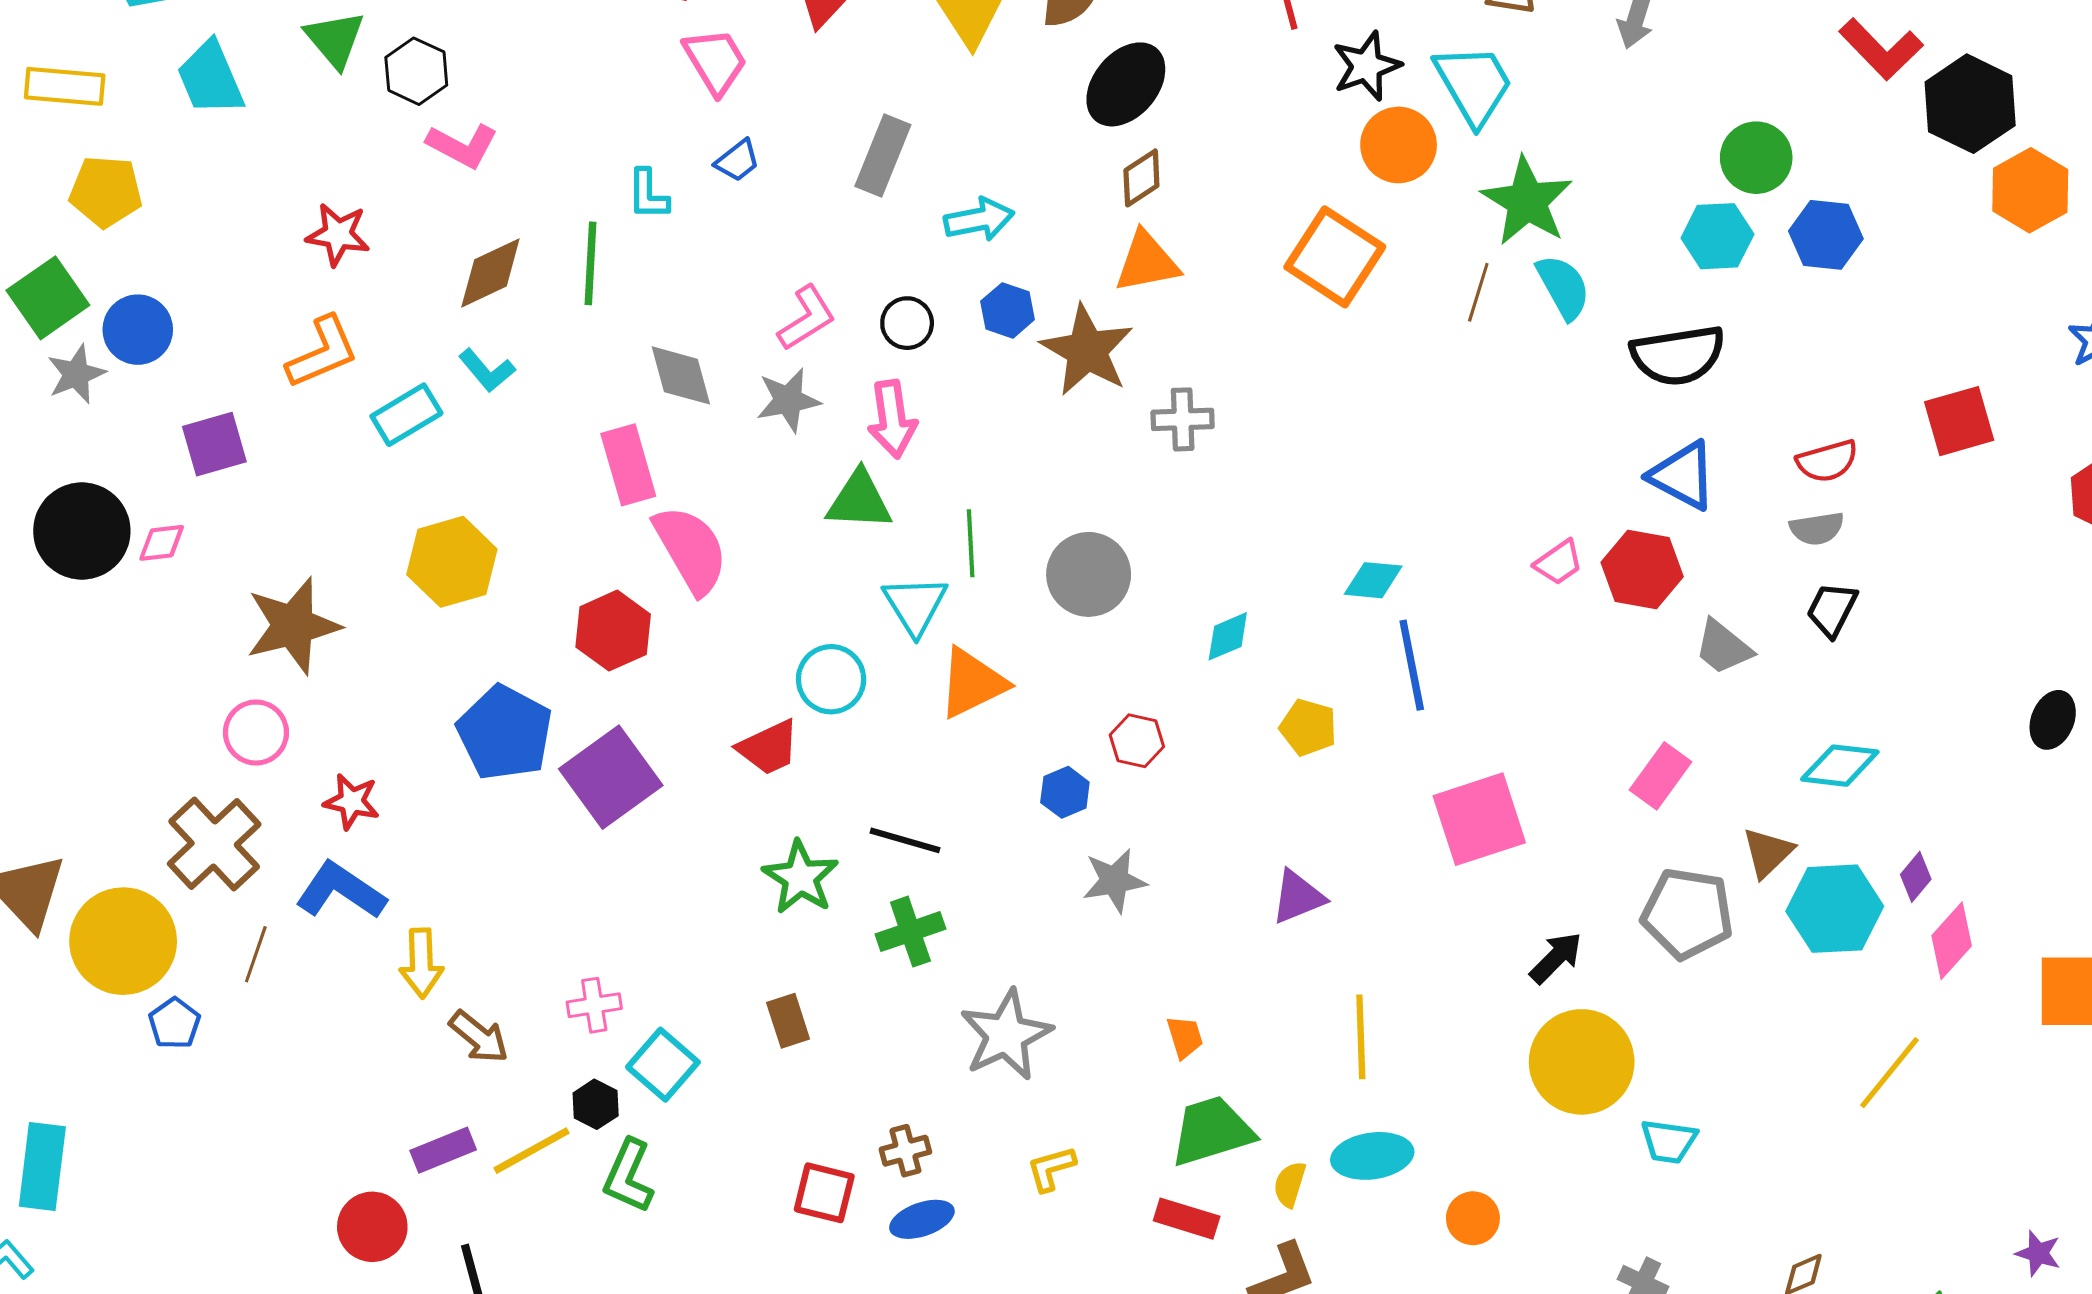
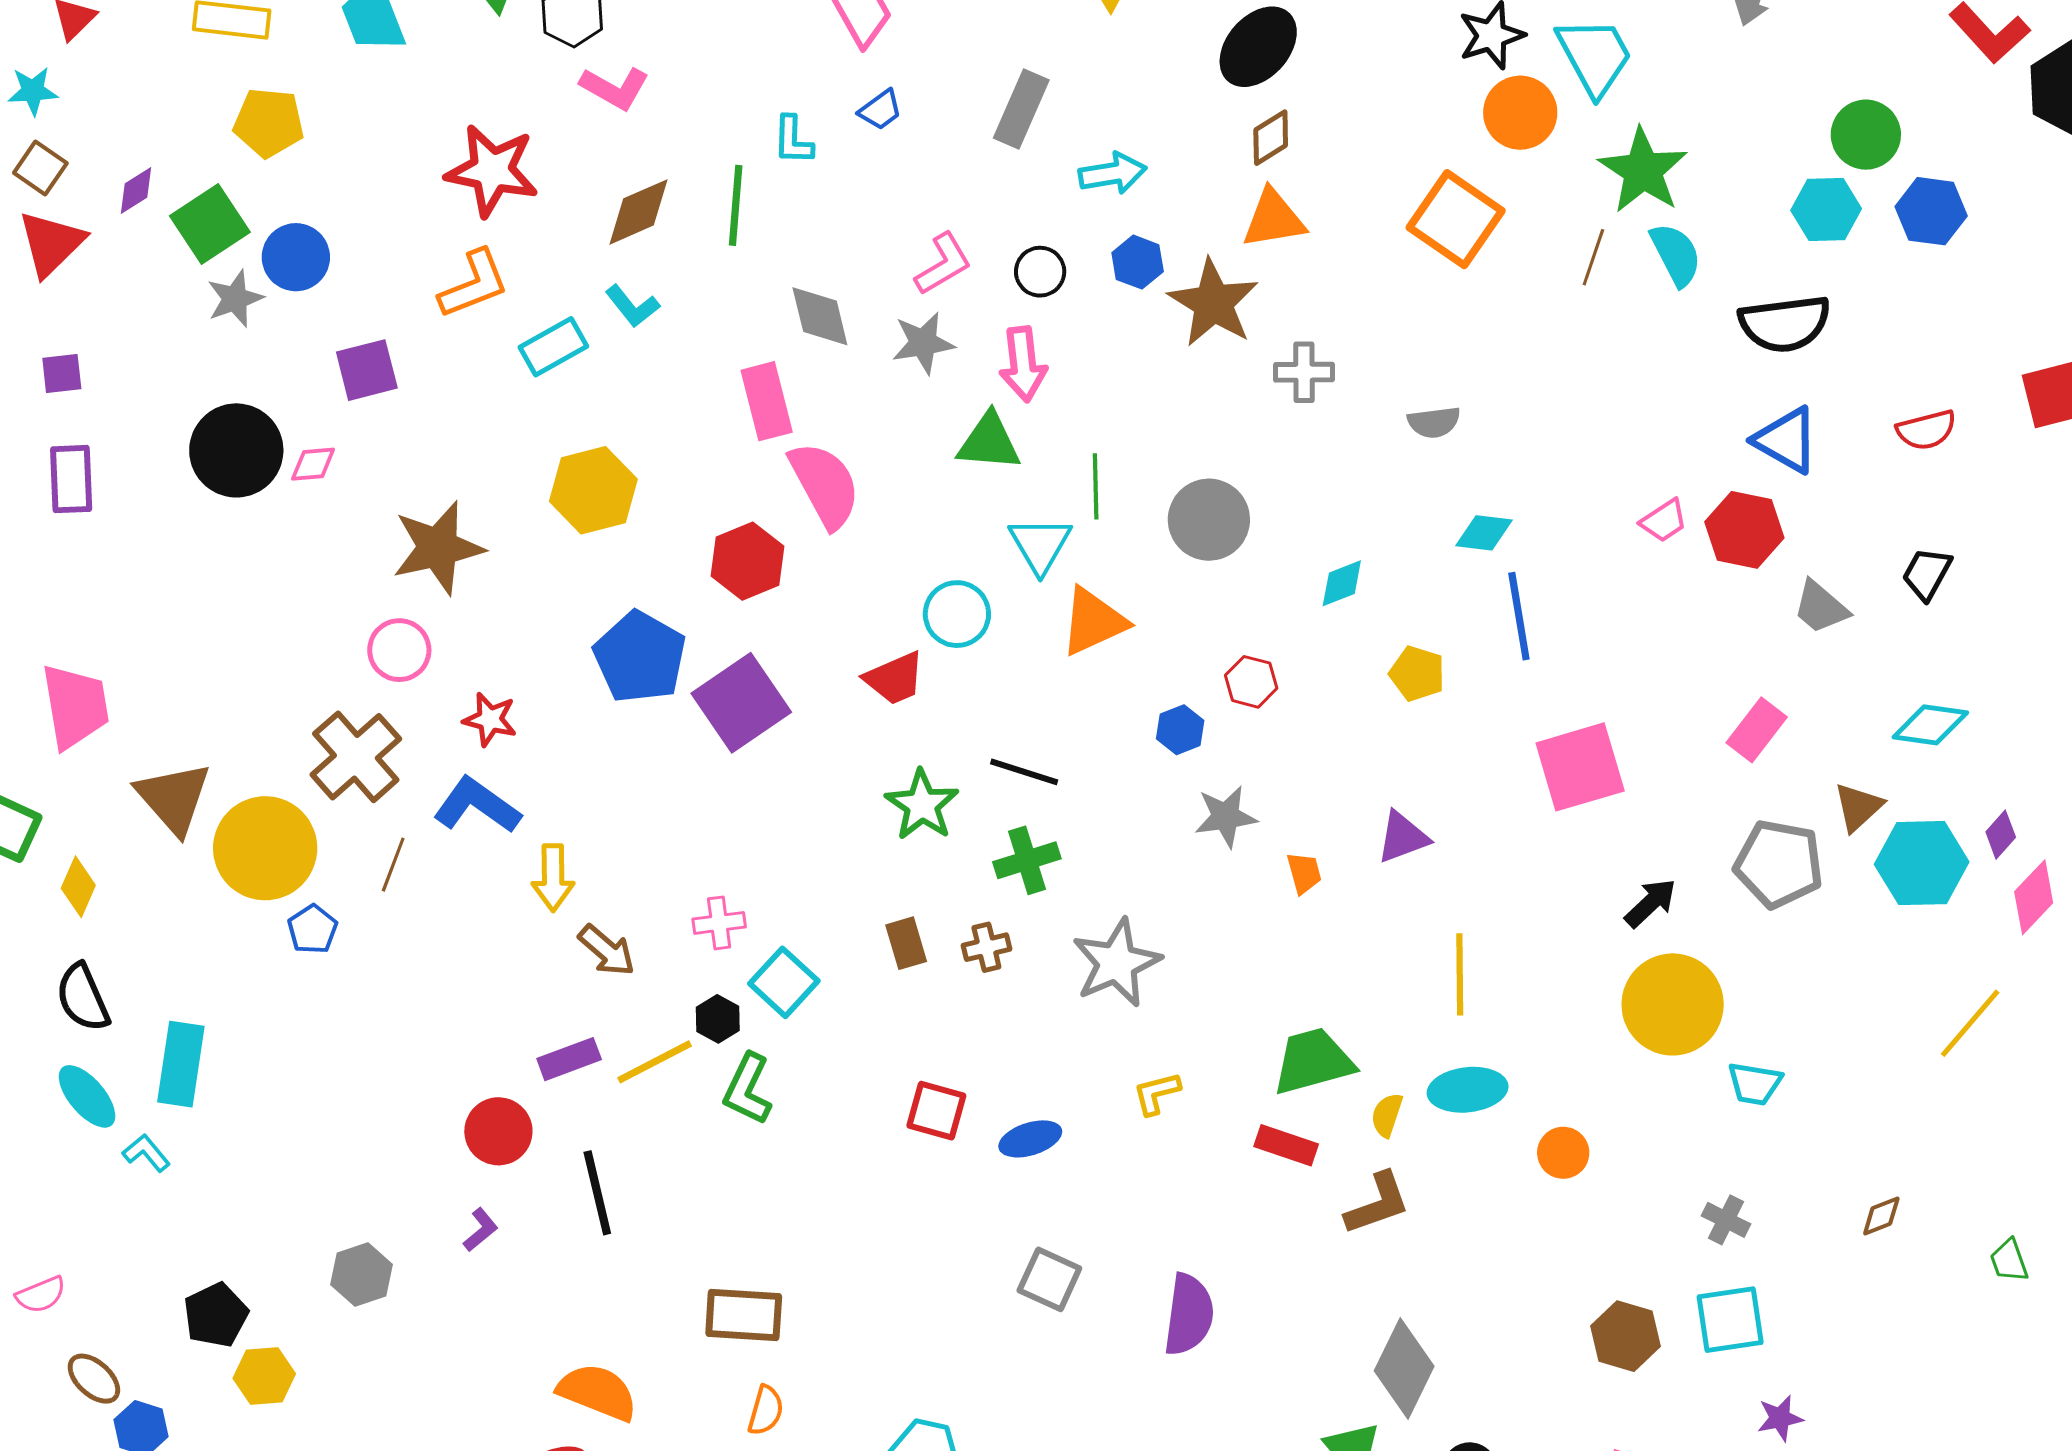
red star: (338, 234) -> (492, 171), size x1.5
gray semicircle: (1817, 528) -> (1434, 422), moved
orange trapezoid: (1185, 1037) -> (1304, 873), moved
brown cross: (905, 1151) -> (986, 947), moved

